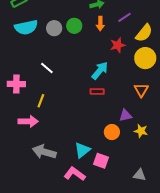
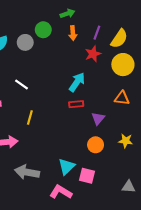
purple line: (125, 17) -> (97, 33), moved, turned -32
green circle: (74, 26) -> (43, 30), moved
orange triangle: (141, 90) -> (122, 98), turned -49
yellow line: (41, 101) -> (30, 118), moved
purple triangle: (125, 115) -> (98, 118), moved, turned -32

